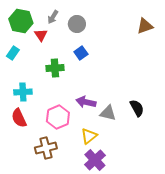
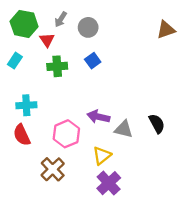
green cross: (55, 68) -> (57, 66), moved
brown cross: (46, 148) -> (53, 169), turned -30

